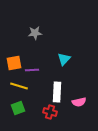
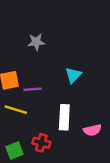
green square: (18, 108) -> (15, 150), moved
red cross: (50, 112) -> (41, 143), moved

